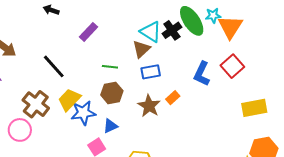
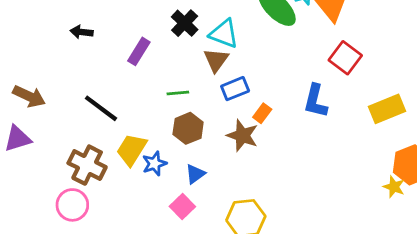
black cross: (172, 30) -> (185, 23), moved
blue L-shape: (202, 74) -> (316, 101), moved
orange rectangle: (173, 98) -> (262, 113), moved
blue star: (83, 113) -> (154, 164), size x0.7

